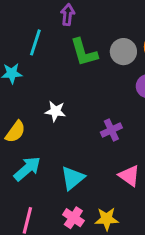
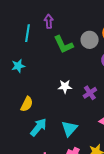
cyan line: (35, 42) -> (28, 33), moved
white star: (55, 111) -> (65, 87), moved

